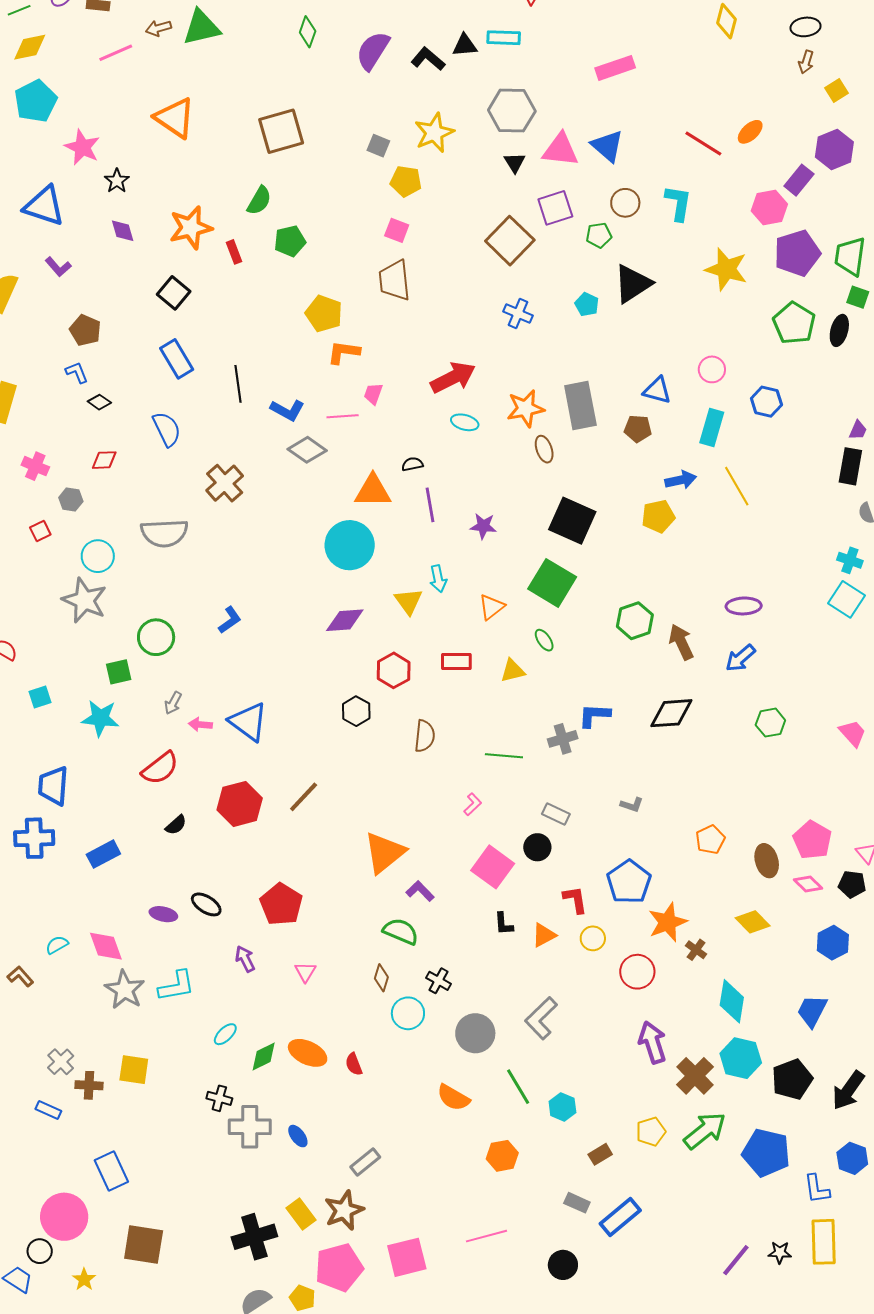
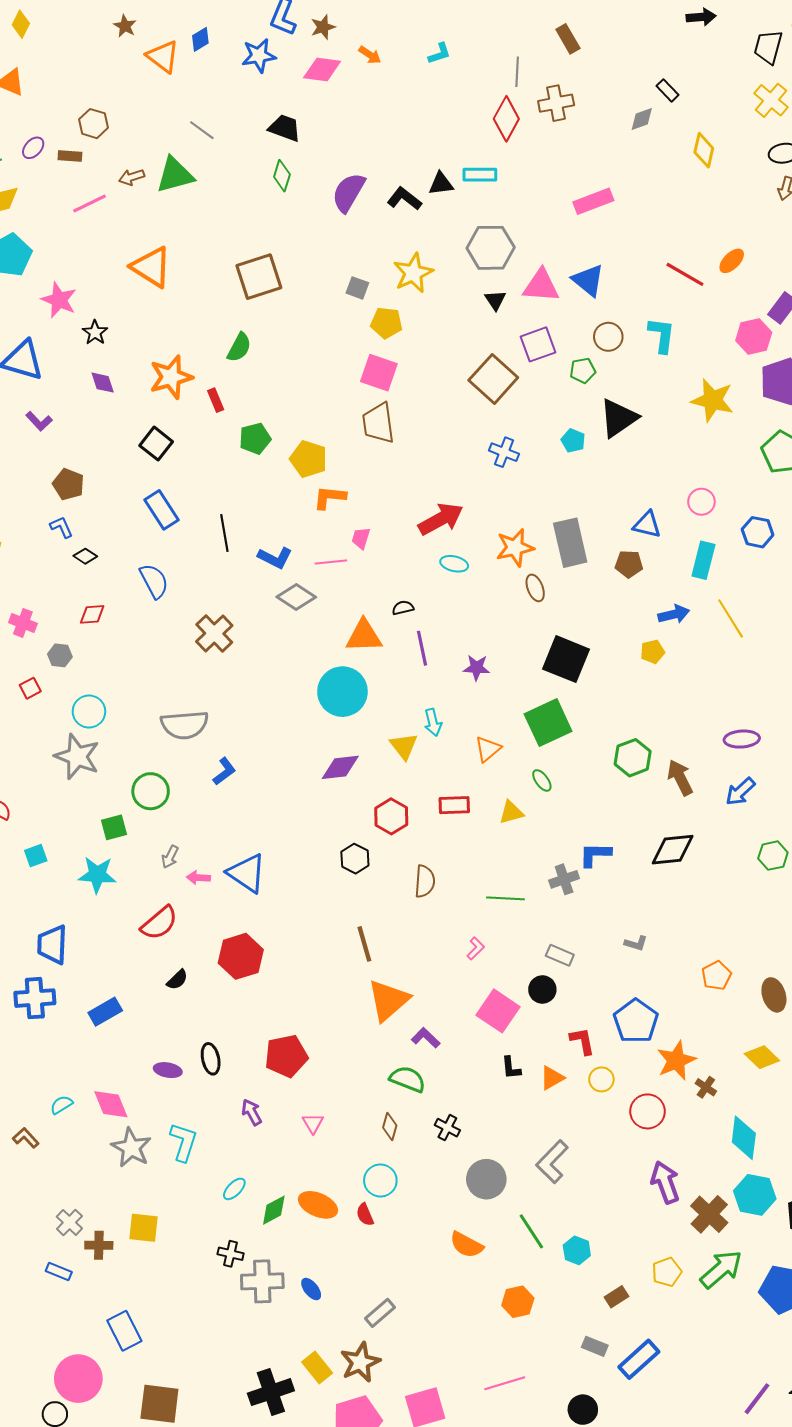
pink square: (397, 230) -> (379, 373), size x1.5
green pentagon: (290, 241) -> (255, 439), moved
yellow pentagon: (658, 516) -> (653, 652), size x0.7
gray semicircle: (164, 533) -> (185, 725), moved
green square: (552, 583) -> (548, 723), turned 36
brown line: (304, 797) -> (364, 944), moved, turned -57
black ellipse: (206, 904) -> (211, 1059), turned 48
red pentagon: (281, 904) -> (286, 1056), turned 30
cyan L-shape: (177, 986) -> (184, 1142), turned -60
cyan circle: (408, 1013) -> (380, 1180), moved

